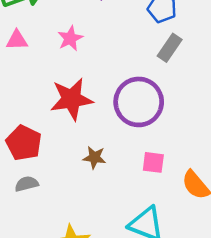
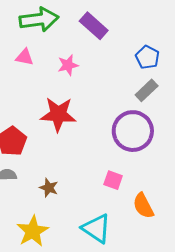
purple circle: (139, 102) -> (133, 131), moved
brown star: (94, 158) -> (49, 188), moved

